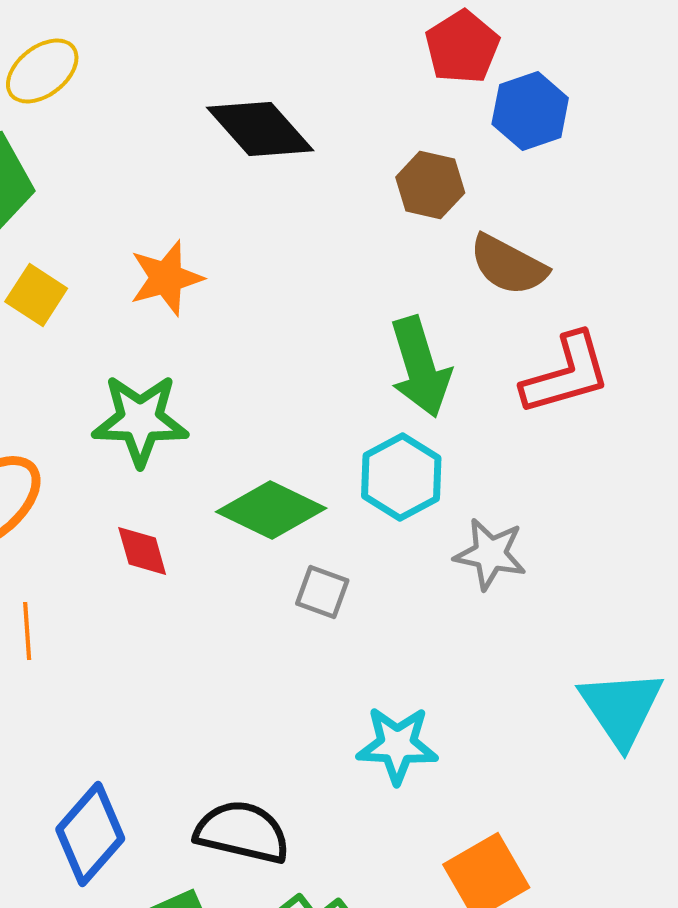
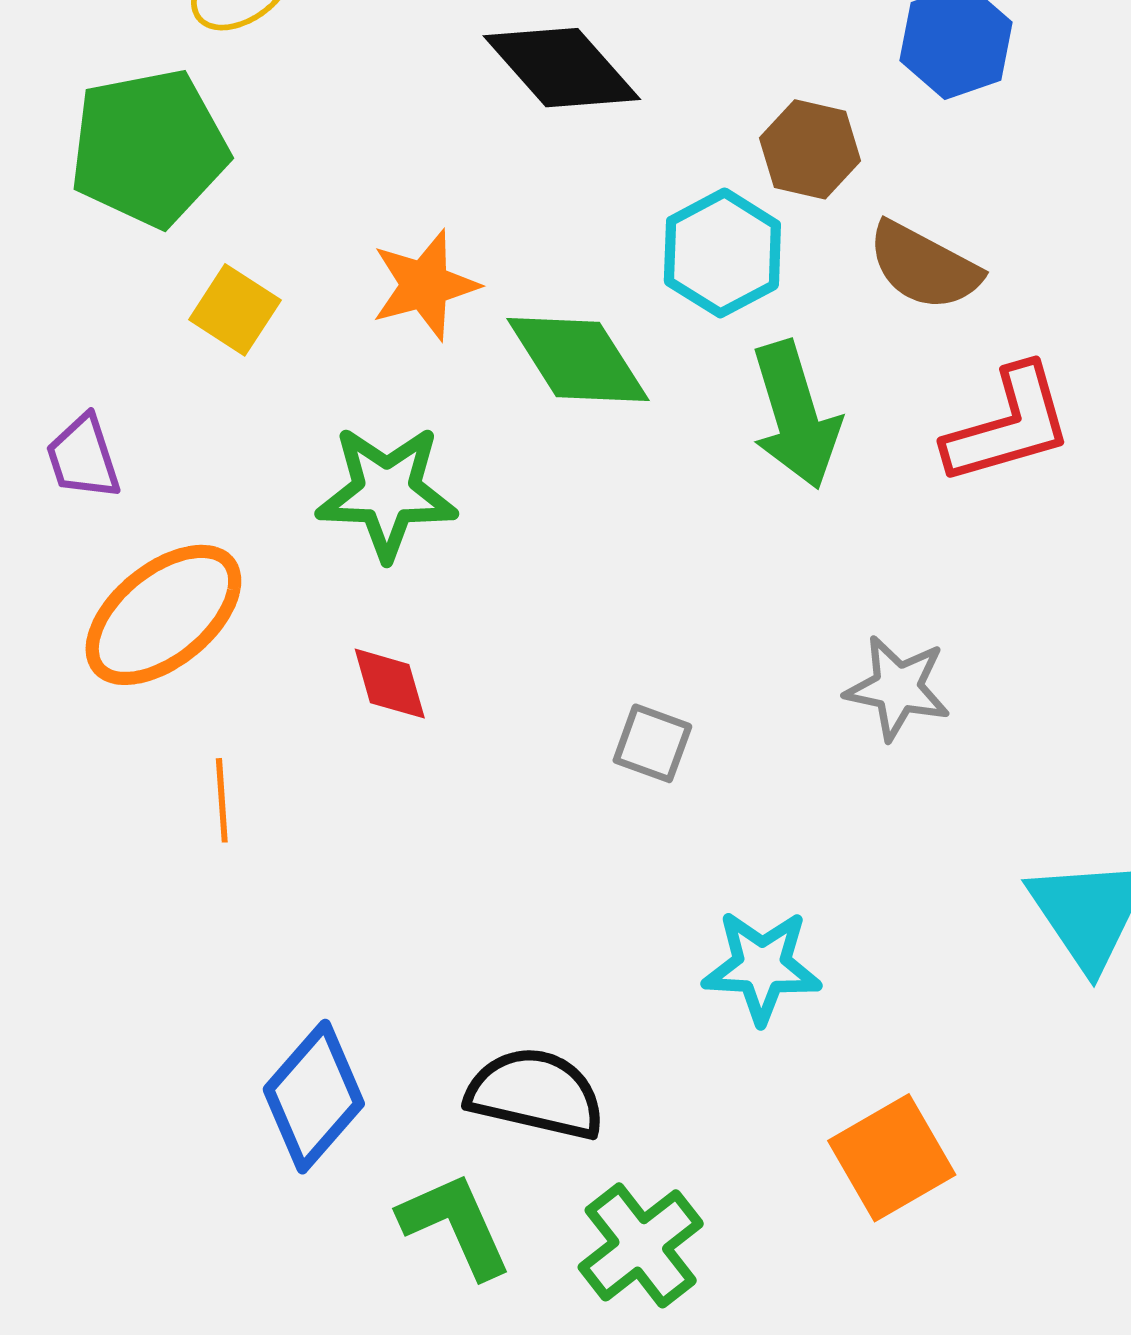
cyan hexagon: (401, 477) -> (722, 253), moved
green diamond: (271, 510) -> (578, 360), moved, turned 32

